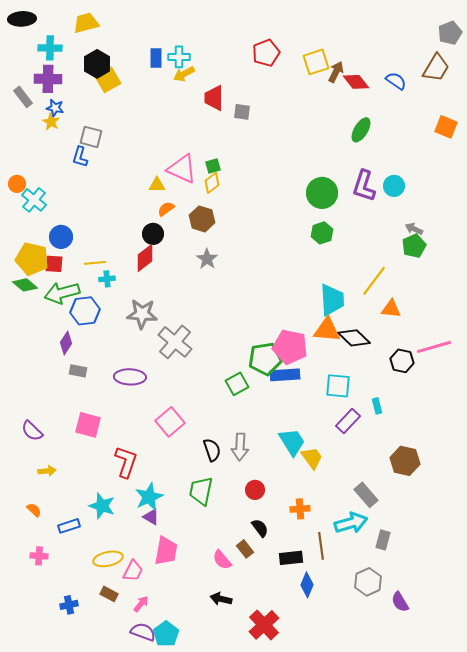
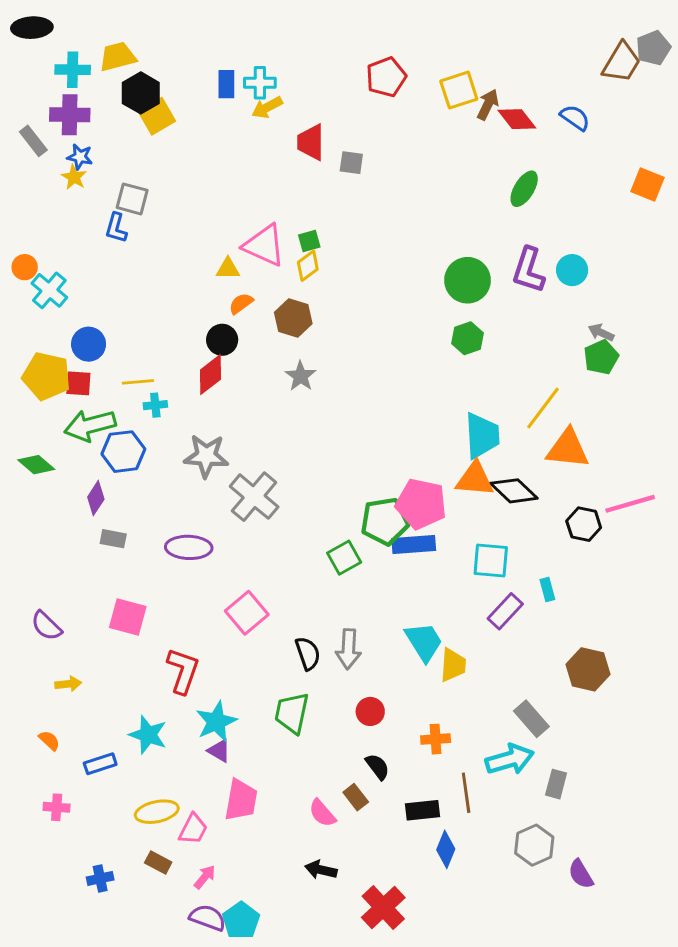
yellow trapezoid: (86, 23) -> (118, 57), moved
brown trapezoid: (436, 68) -> (621, 62), moved
green diamond: (25, 285) -> (36, 465), moved
orange triangle: (391, 309) -> (568, 449), size x1.5
yellow trapezoid: (312, 458) -> (453, 665), turned 40

